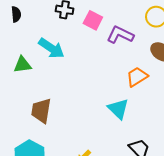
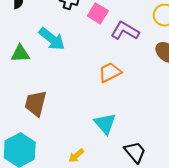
orange trapezoid: (137, 77) -> (110, 72), moved
cyan triangle: (118, 109) -> (105, 124), moved

